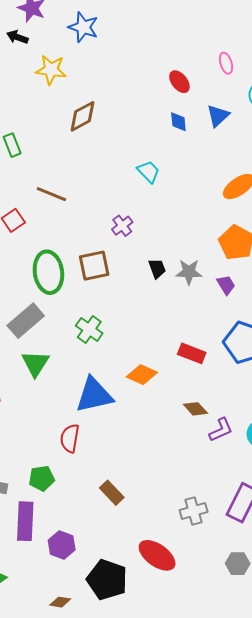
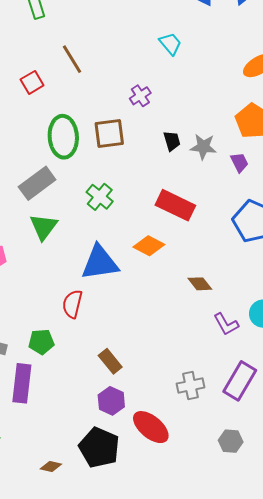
brown line: (51, 194) -> (72, 59), turned 32
red rectangle: (192, 353) -> (175, 205), moved, size x1.4
purple L-shape: (221, 430) -> (226, 324), moved, turned 80
purple hexagon: (62, 545) -> (111, 401), moved

